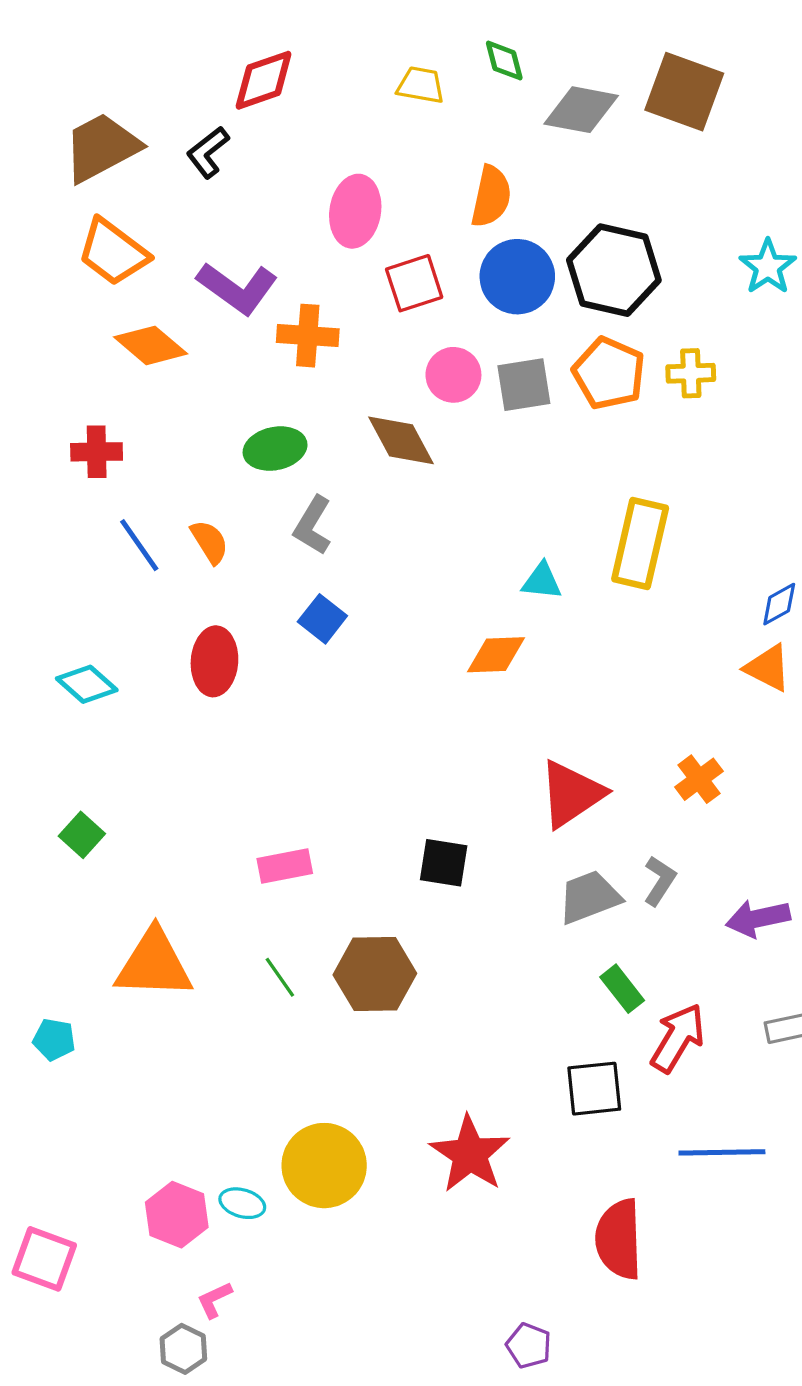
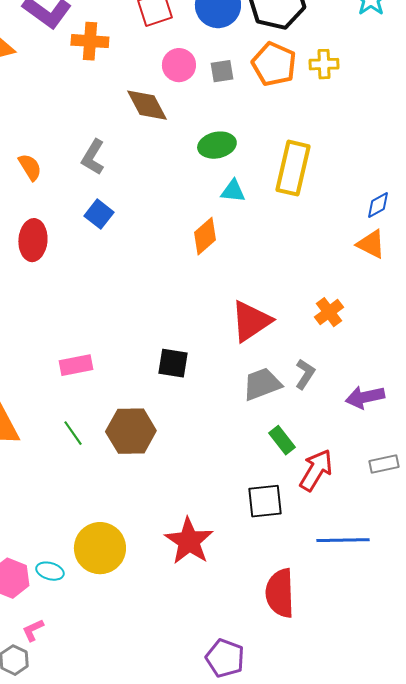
gray square: (524, 385) -> (222, 71), size x0.7
green ellipse: (275, 449) -> (217, 145), moved
orange diamond: (496, 655) -> (205, 236), turned -39
purple pentagon: (529, 1346) -> (225, 658), size x1.4

